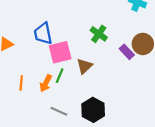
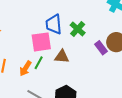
blue trapezoid: (43, 34) -> (54, 24), moved
brown triangle: (84, 66) -> (62, 57), turned 42

